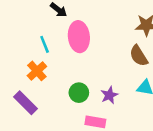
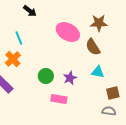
pink ellipse: (79, 37) -> (68, 32), moved, turned -55

